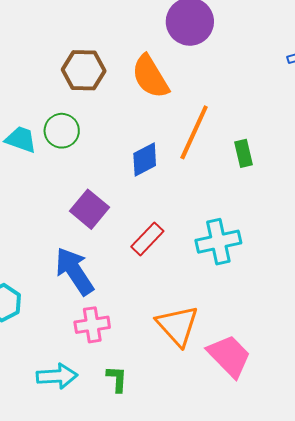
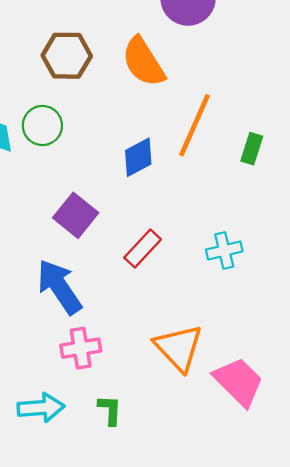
green rectangle: (243, 153) -> (252, 149), turned 32
cyan cross: (218, 242) -> (224, 251), size x0.7

